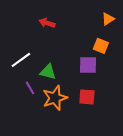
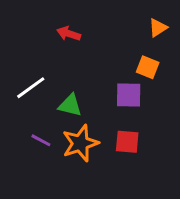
purple line: (30, 88) -> (41, 140), moved, turned -32

